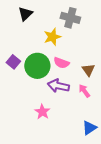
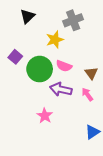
gray cross: (70, 18) -> (73, 20), turned -36
purple square: (13, 62) -> (15, 57), moved

